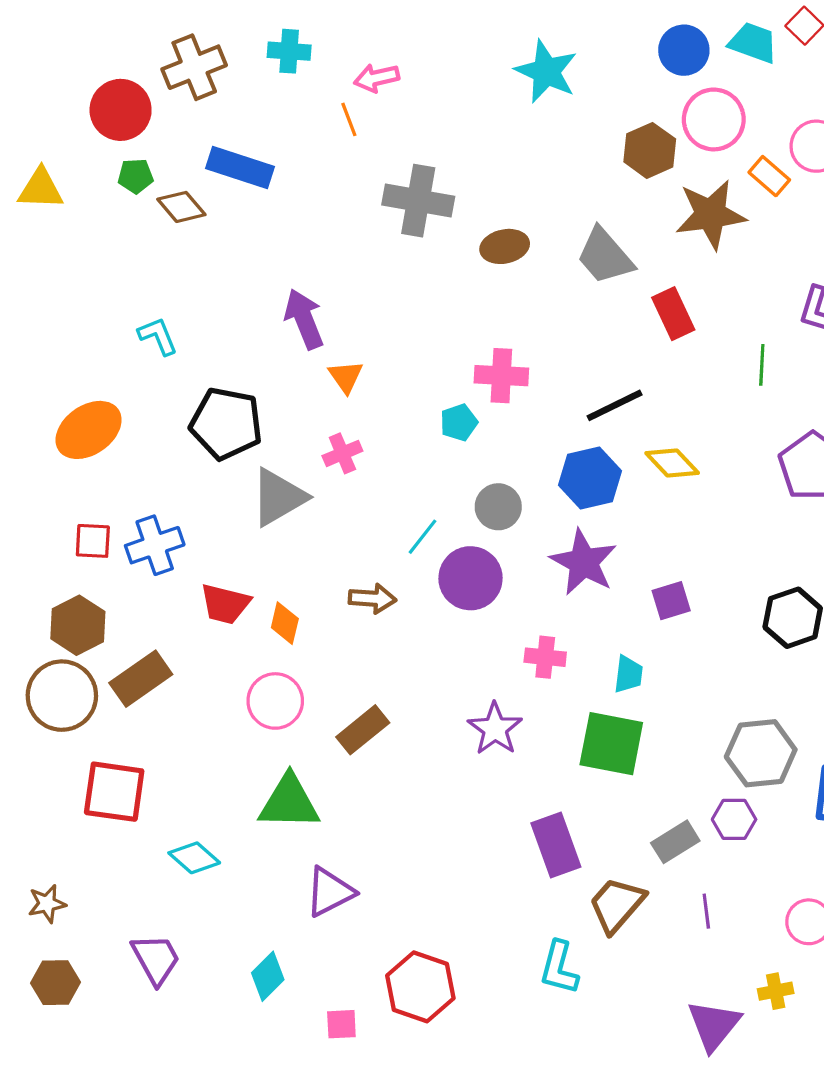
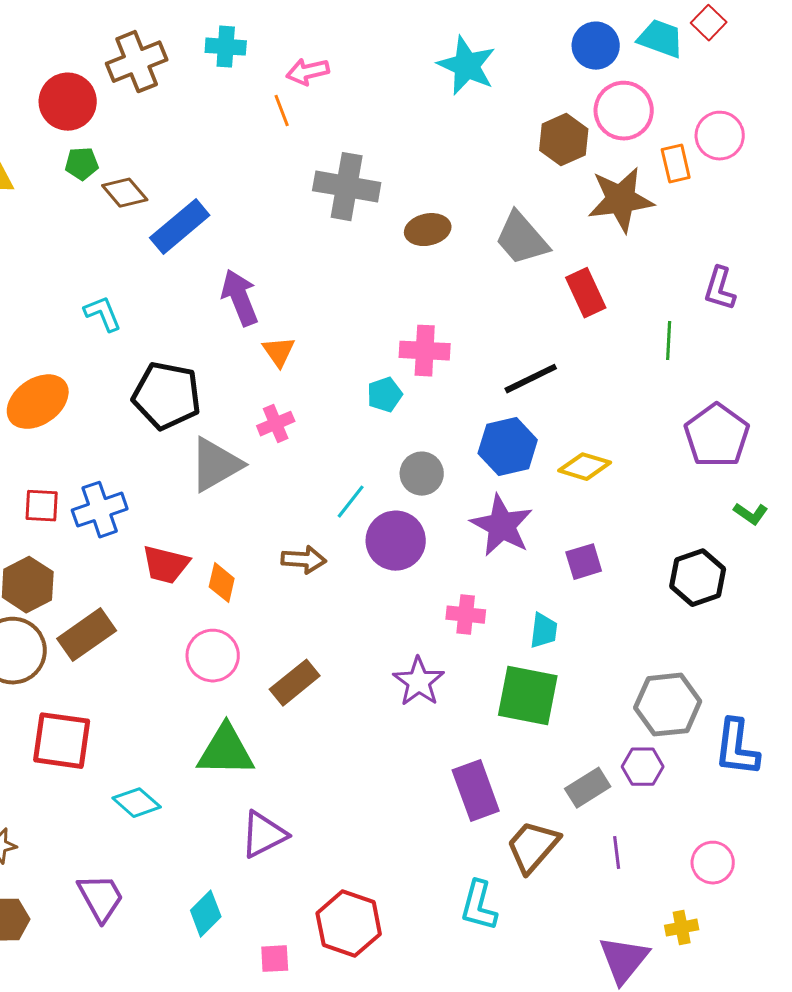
blue rectangle: (240, 167) -> (180, 227), moved, turned -58
orange rectangle: (769, 176) -> (676, 164), turned 36
yellow diamond: (672, 463) -> (585, 467), moved, turned -30

